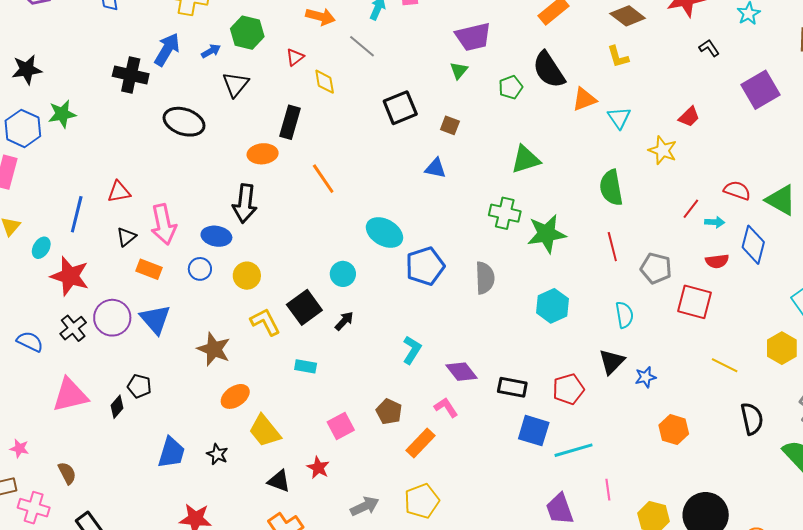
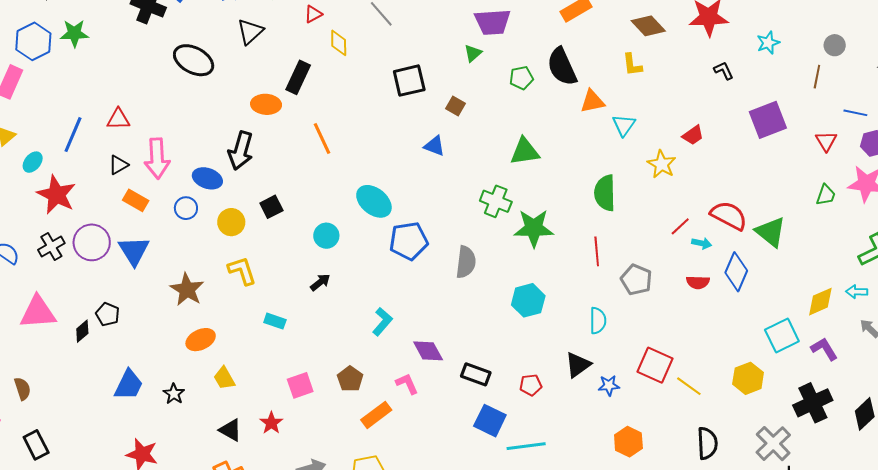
red semicircle: (737, 190) -> (729, 216), size x1.4
red square: (695, 302) -> (655, 365), moved
black square: (304, 307) -> (271, 207), moved, size x0.7
red pentagon: (568, 389) -> (531, 385), size x0.7
yellow trapezoid: (265, 431) -> (224, 378), size x0.7

